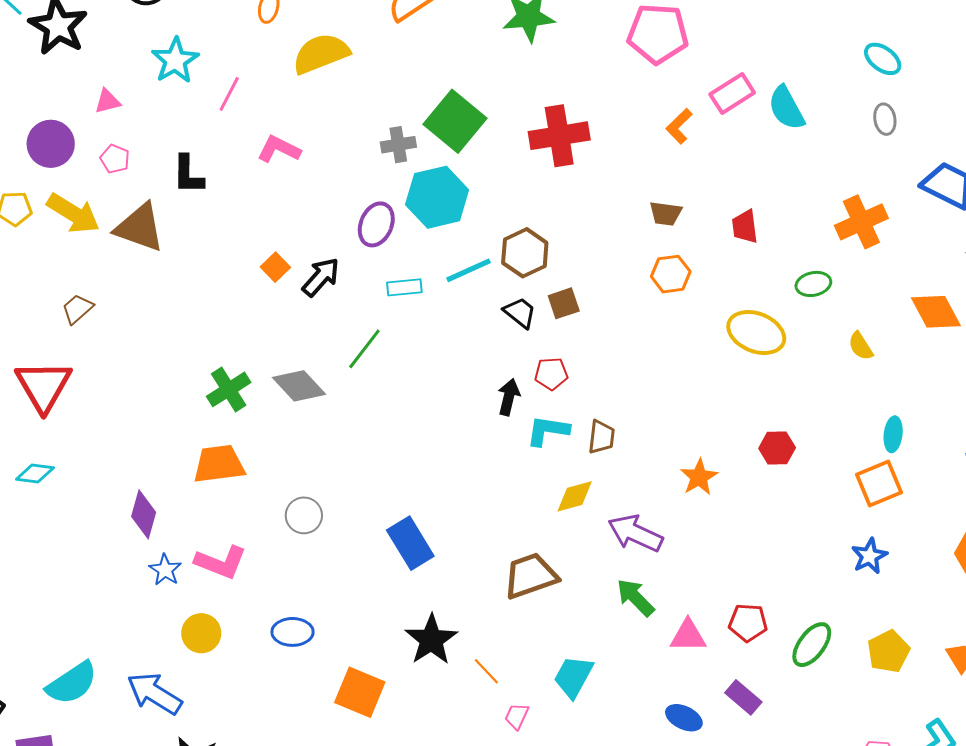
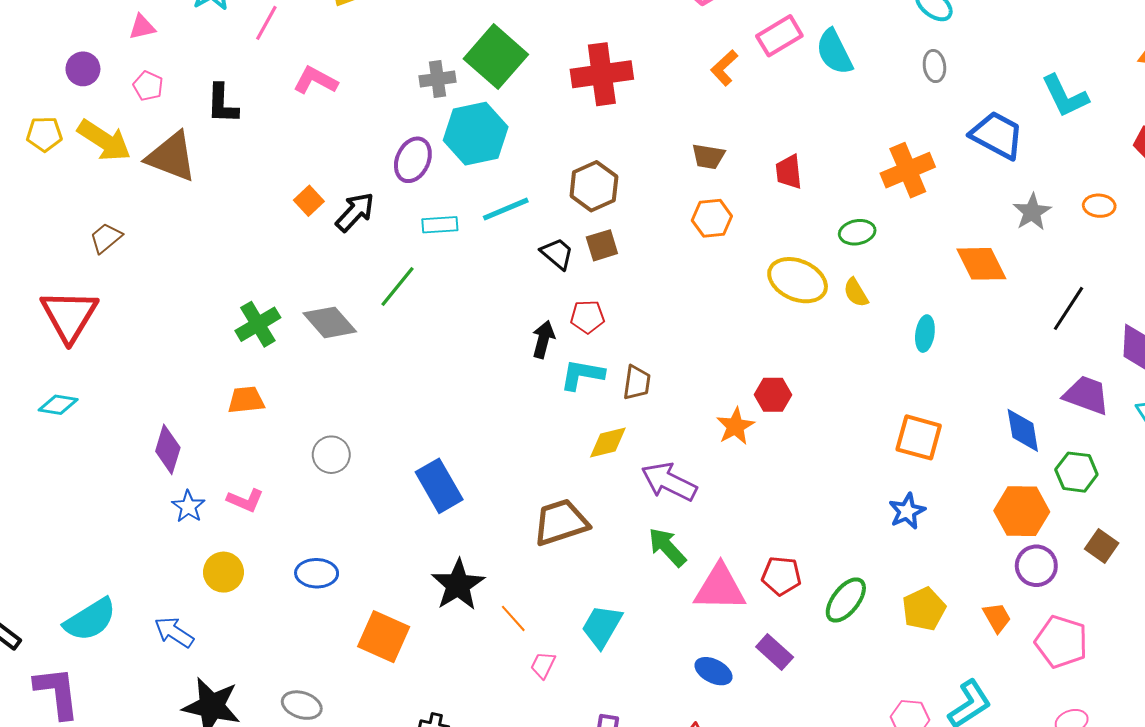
purple circle: (51, 144) -> (83, 69), size x0.7
brown hexagon: (525, 253) -> (594, 186), moved
yellow semicircle: (861, 346) -> (856, 293), moved
cyan ellipse: (893, 434) -> (925, 334), moved
red hexagon: (777, 448) -> (773, 395), moved
orange trapezoid: (219, 464) -> (246, 400), size x0.7
orange square: (879, 483) -> (919, 437), turned 36
pink L-shape: (221, 562) -> (245, 500), size x0.7
pink triangle: (688, 636) -> (720, 588), size x1.4
blue arrow: (154, 693) -> (174, 632), size x0.7

